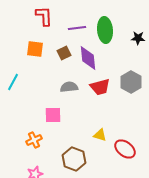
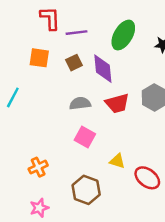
purple line: (77, 28) -> (76, 33), moved
green ellipse: (105, 30) -> (123, 35), turned 35
pink square: (53, 115) -> (85, 137), moved, turned 30

